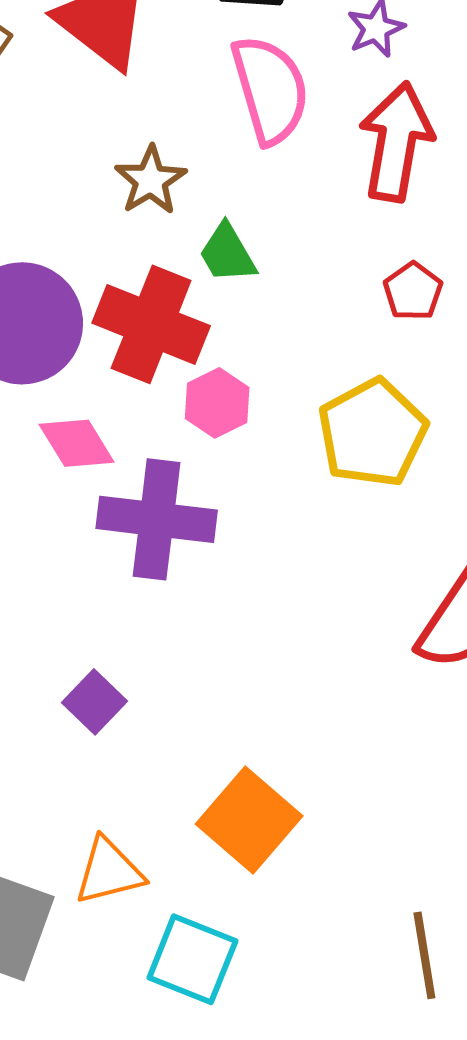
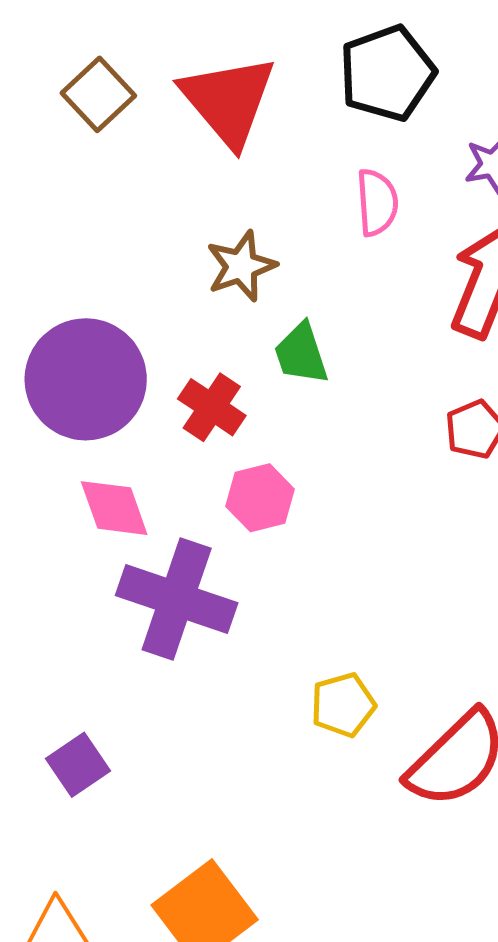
pink semicircle: (270, 90) -> (377, 202), size x0.6
red cross: (151, 324) -> (212, 407), size x0.6
yellow pentagon: (372, 433) -> (343, 705), moved, size x0.6

